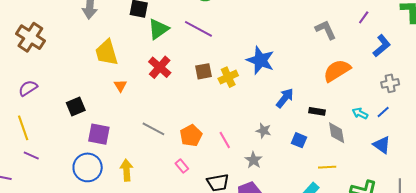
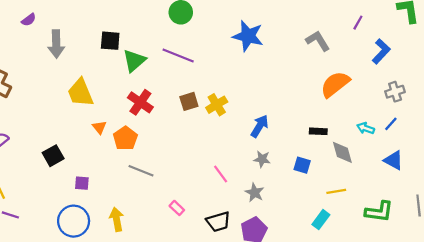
blue star: (260, 60) -> (248, 36), moved
blue arrow: (285, 98) -> (260, 126), moved
purple square: (99, 134) -> (82, 183), size x0.6
orange pentagon: (191, 136) -> (125, 138), moved

